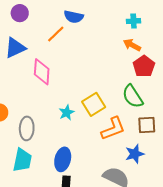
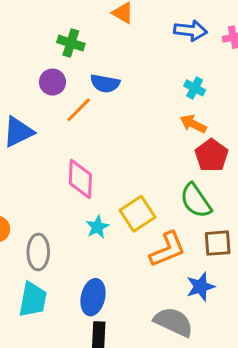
purple circle: (20, 13) -> (53, 82), moved
cyan cross: (134, 21) -> (195, 88), turned 32
pink diamond: (42, 72) -> (80, 179), moved

